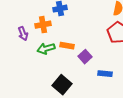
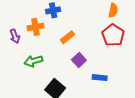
orange rectangle: (67, 46) -> (68, 37), moved, turned -48
green arrow: (46, 49) -> (33, 61), moved

